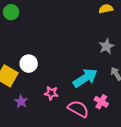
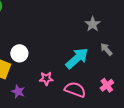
pink cross: (101, 102) -> (107, 85), moved, turned 32

